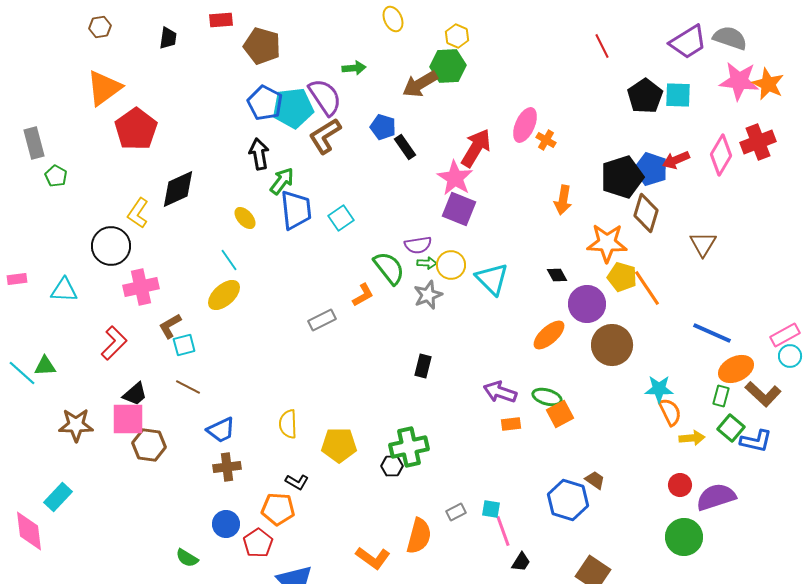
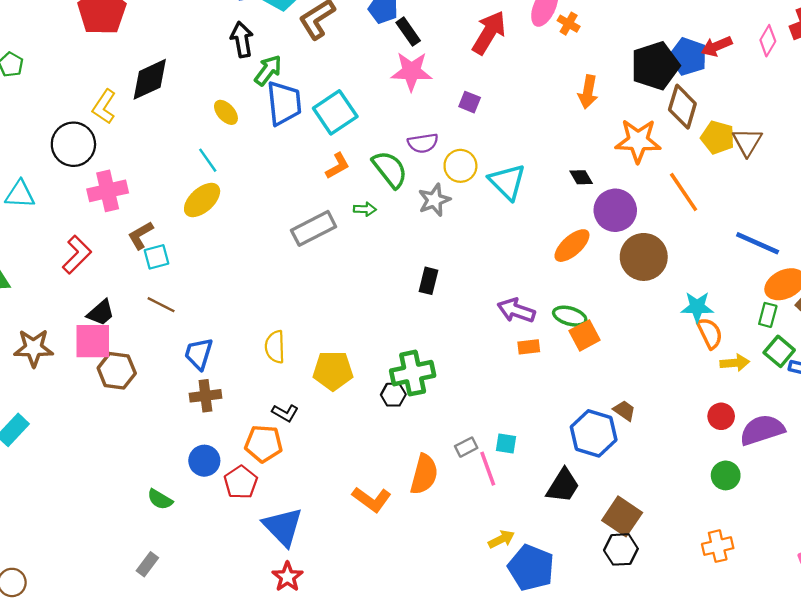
pink diamond: (721, 155) -> (768, 41), size x0.7
pink star: (455, 178) -> (411, 71), moved, turned -30
purple square: (459, 209) -> (470, 102), size x0.6
cyan square: (341, 218) -> (335, 112), size x1.5
green arrow: (427, 263) -> (365, 209), moved
yellow pentagon: (622, 277) -> (718, 137), moved
orange L-shape: (363, 295) -> (338, 166), moved
gray rectangle: (322, 320) -> (314, 228), size x1.4
blue trapezoid: (221, 430) -> (199, 354), turned 132
pink line: (503, 531) -> (488, 469), moved
green circle: (684, 537) -> (726, 475), size x0.7
black trapezoid: (521, 562) -> (563, 486), moved, size x1.6

